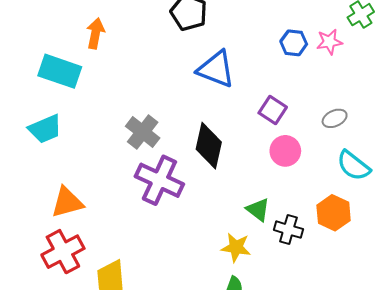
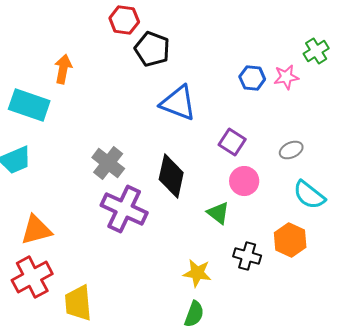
green triangle: (258, 210) -> (218, 213), moved

